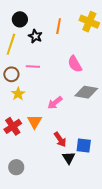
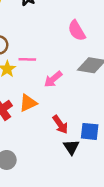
pink line: (33, 66) -> (27, 59), moved
orange triangle: (34, 122) -> (28, 103), turned 35

